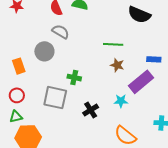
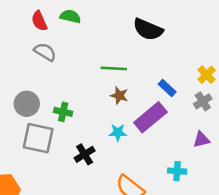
gray circle: (44, 51) -> (27, 104), moved
blue rectangle: (154, 59) -> (167, 88), turned 40
cyan star: (121, 101) -> (118, 133), moved

